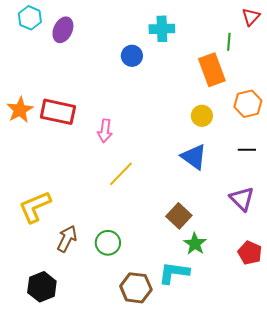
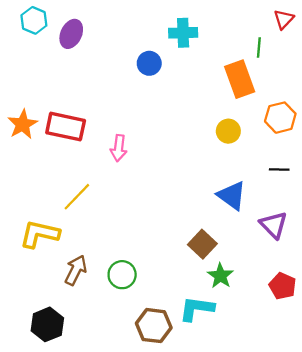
blue triangle: (194, 157) -> (232, 196), moved
yellow line: (121, 174) -> (77, 197), moved
yellow L-shape: (35, 207) -> (40, 234), turned 36

